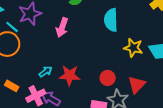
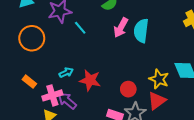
cyan line: (12, 27) -> (80, 28), moved
pink arrow: (62, 27) -> (121, 28), moved
yellow star: (133, 48) -> (159, 79), moved

